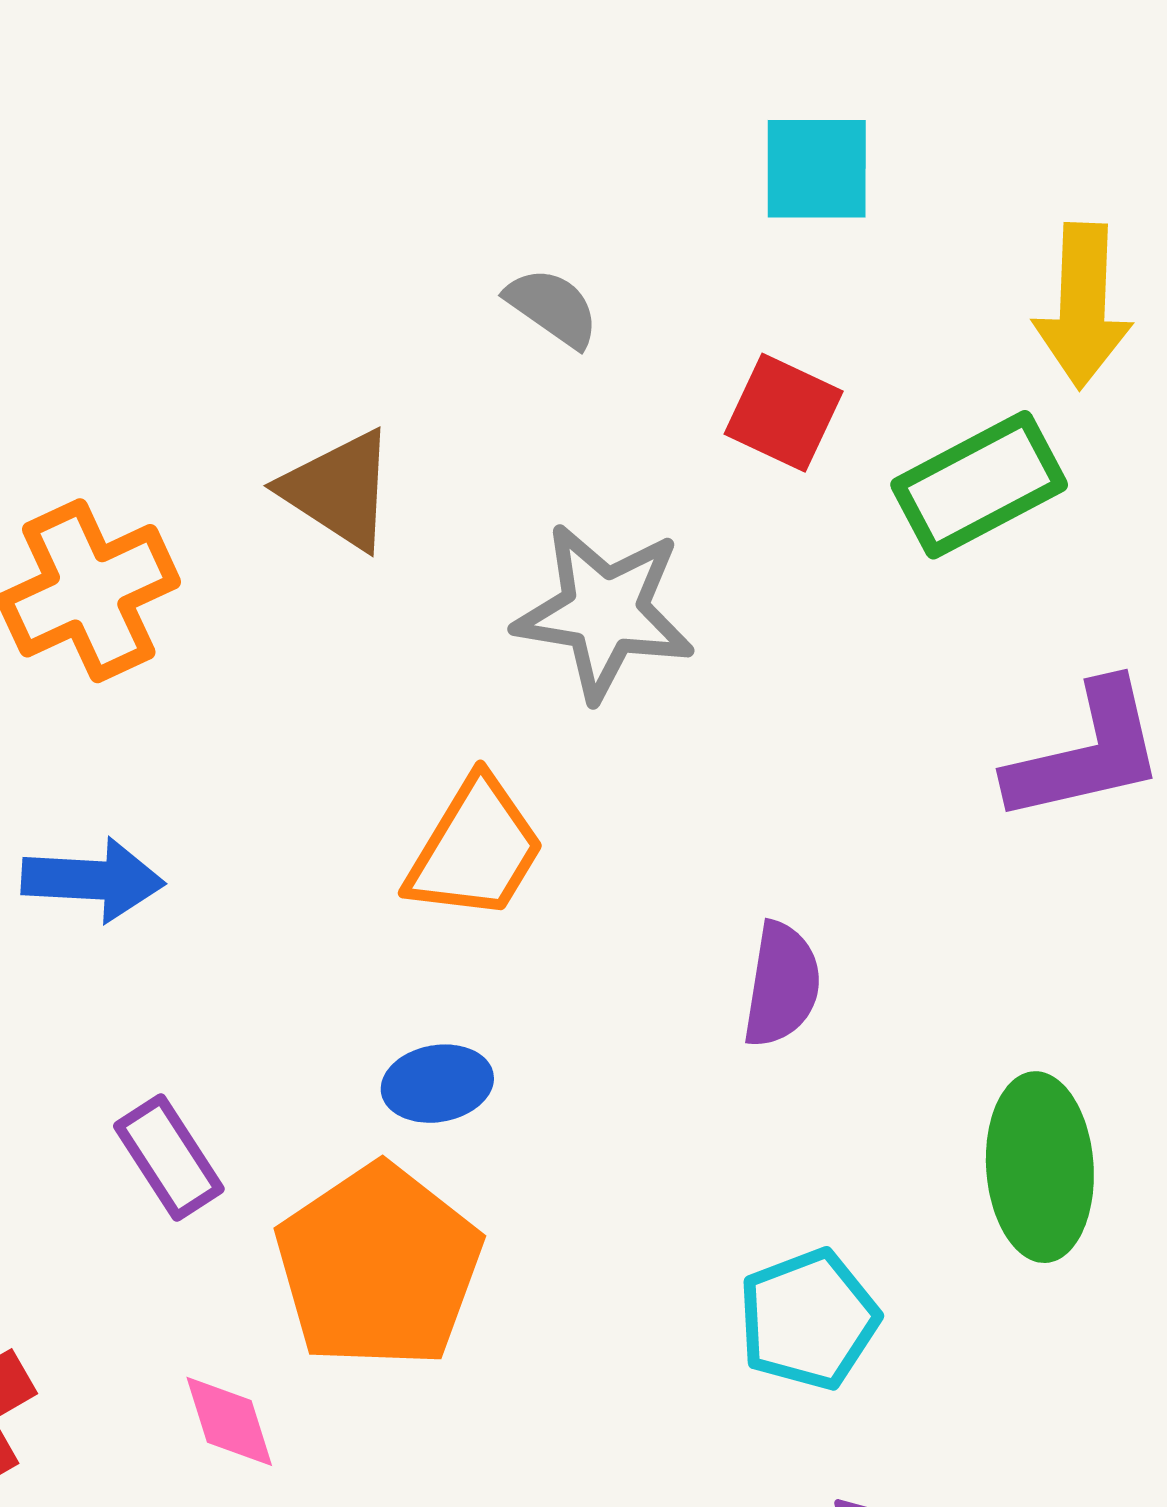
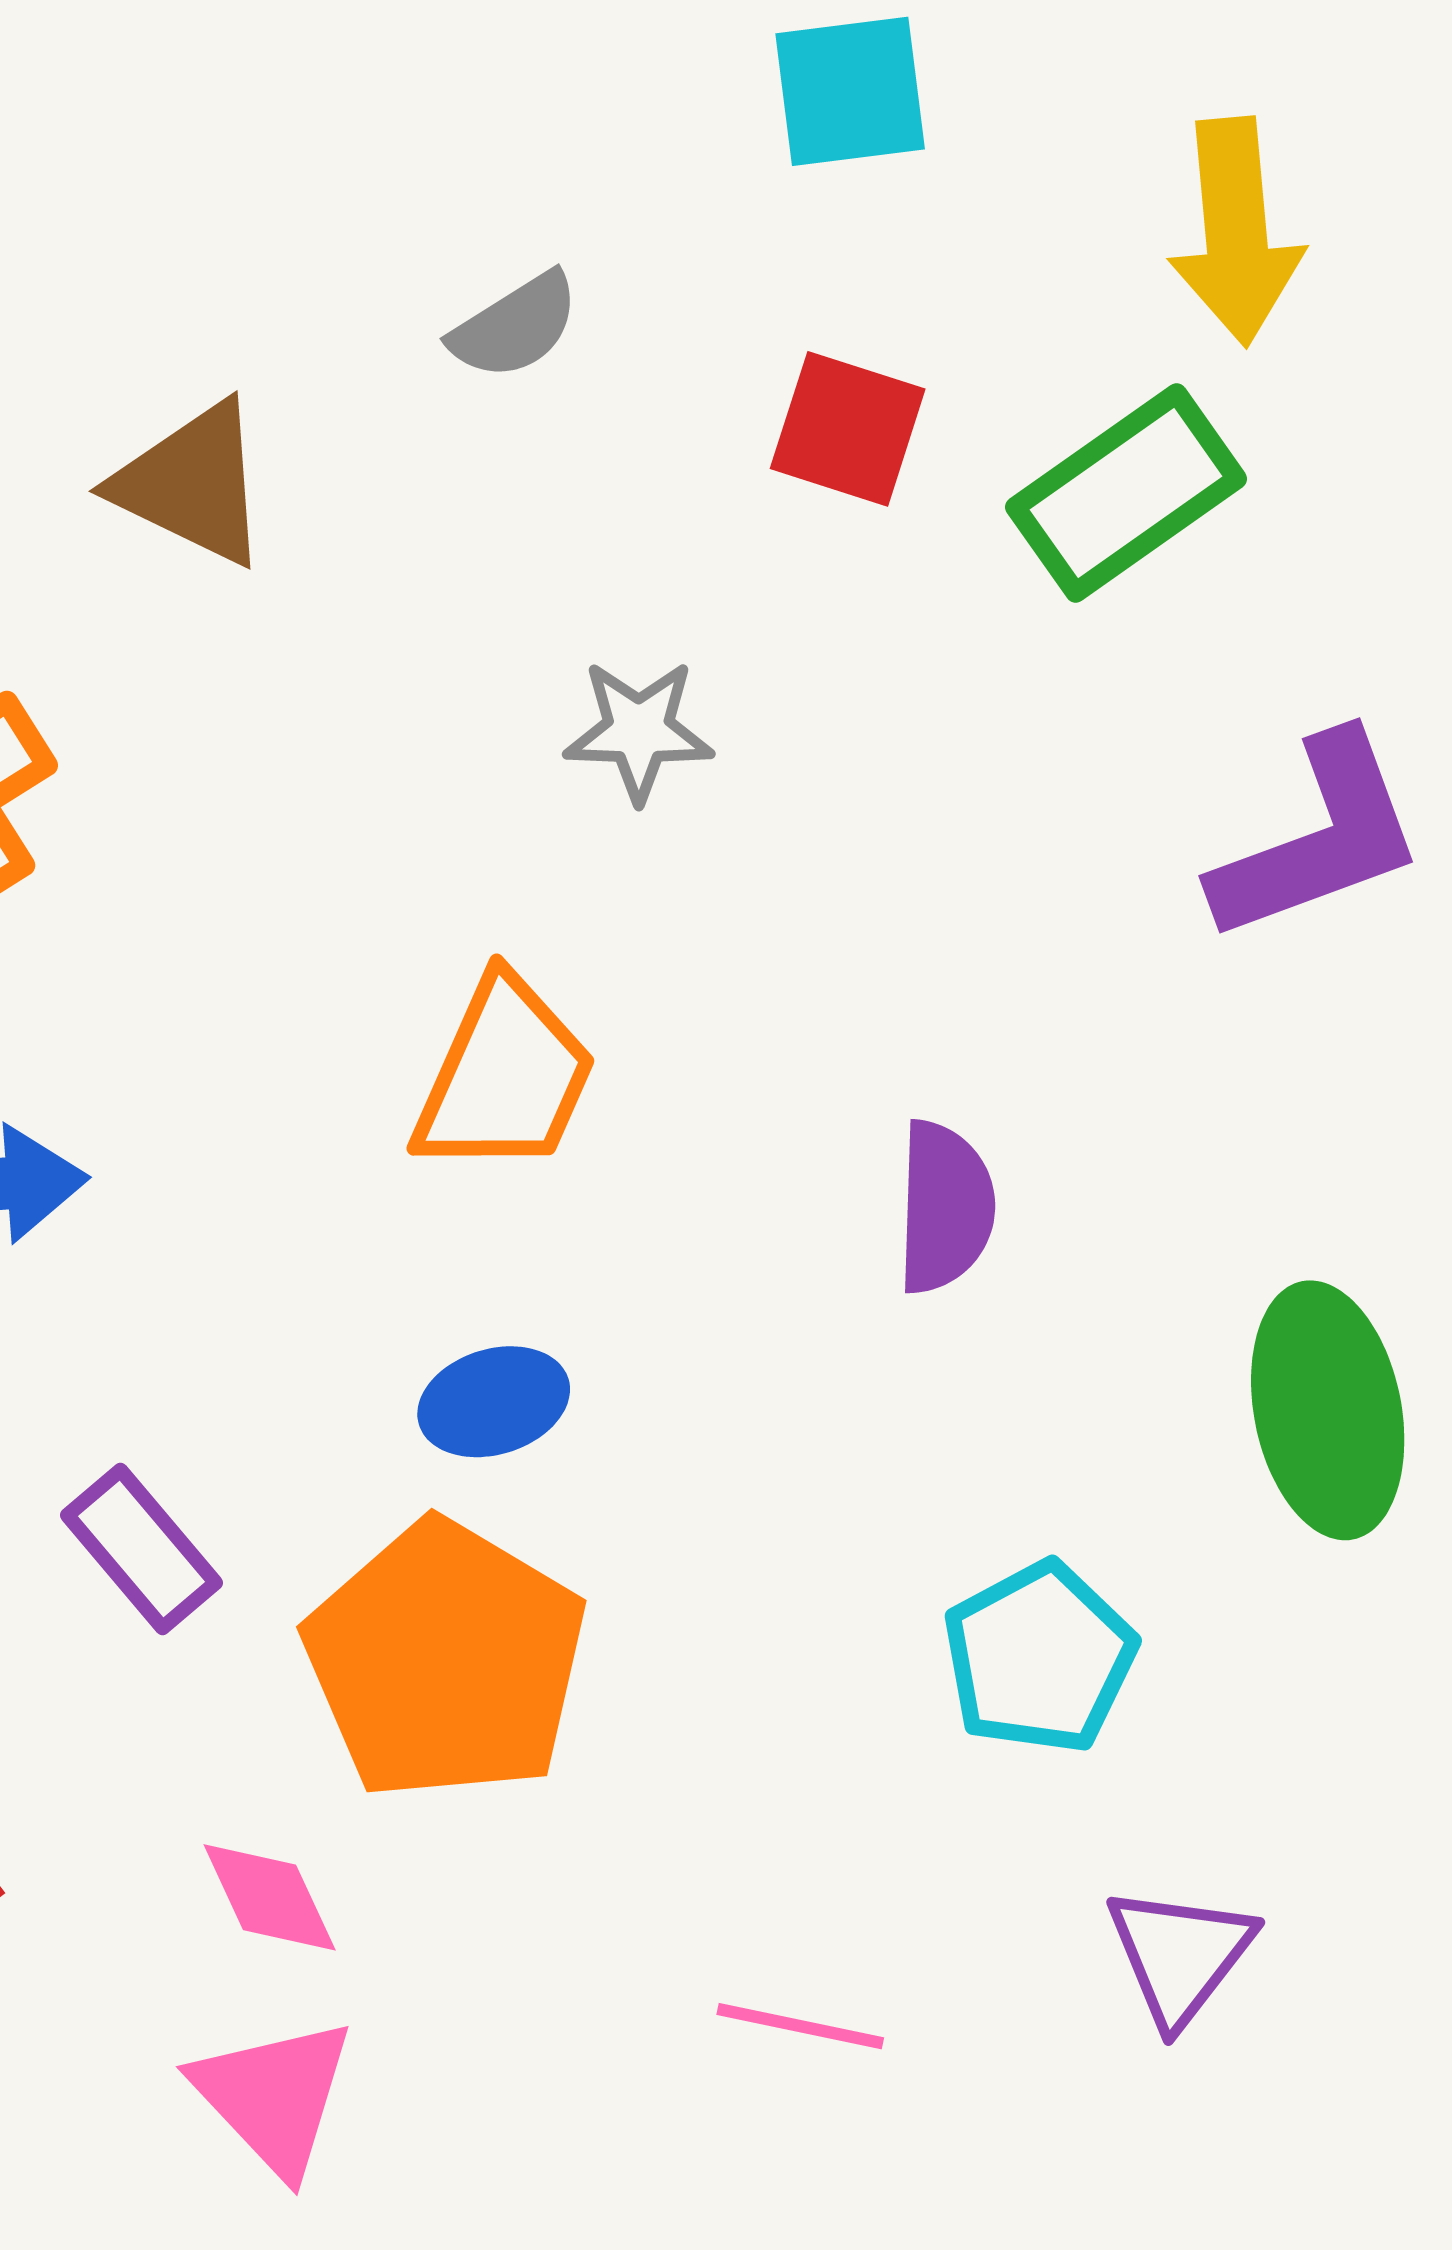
gray semicircle: (552, 307) -> (515, 326), turned 120
brown triangle: (339, 490) -> (192, 484), moved
gray star: (604, 612) -> (639, 731), size x0.6

